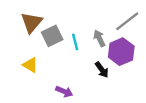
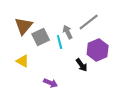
gray line: (127, 21) -> (89, 22), moved
gray arrow: (99, 38) -> (68, 32), moved

